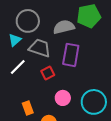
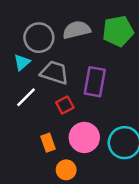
gray semicircle: (64, 27) -> (77, 30), moved
pink circle: (63, 98) -> (84, 137), size x1.5
orange rectangle: (28, 108) -> (48, 143), moved

